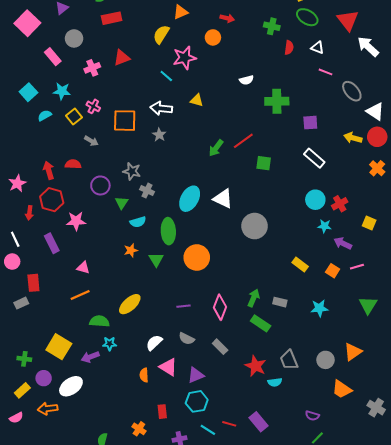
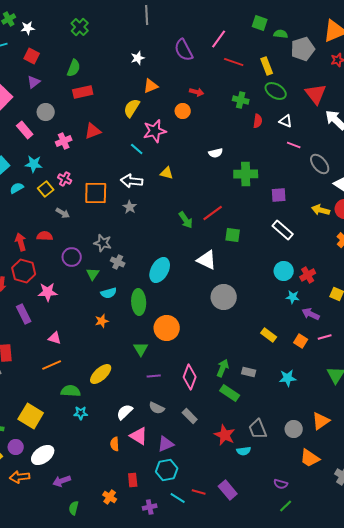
green arrow: (216, 148) -> (186, 220), turned -72
white triangle: (223, 199) -> (207, 260), moved
green triangle: (156, 260) -> (141, 349), moved
purple arrow: (90, 357) -> (62, 481), moved

